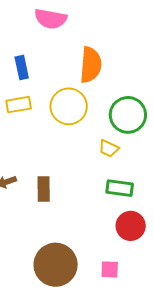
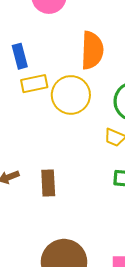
yellow rectangle: (19, 105) -> (34, 84), moved

